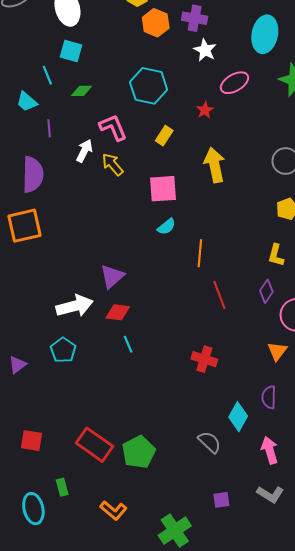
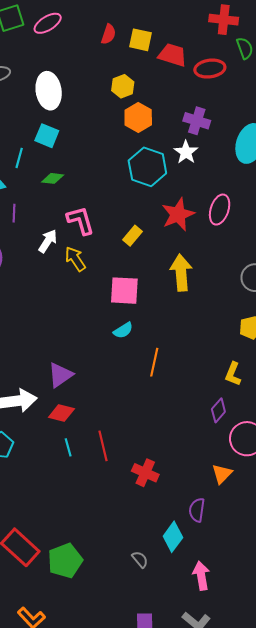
purple cross: (195, 18) -> (197, 121), moved
cyan line: (47, 75) -> (19, 158), turned 30
pink ellipse: (234, 83) -> (220, 210), moved, turned -48
cyan hexagon: (149, 86) -> (147, 167), moved
red star: (205, 110) -> (178, 214), size x1.8
red line: (219, 295) -> (103, 446), moved
purple semicircle: (269, 397) -> (197, 510), moved
gray semicircle: (210, 442) -> (140, 559), size x0.7

